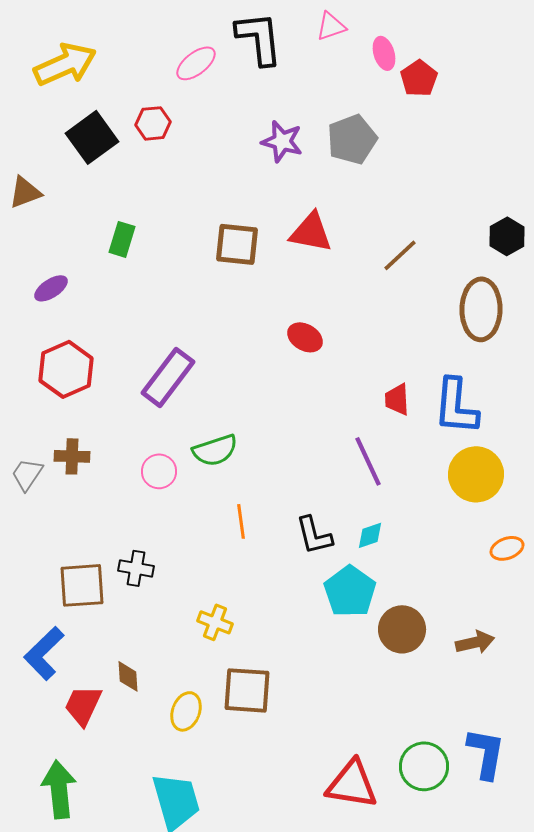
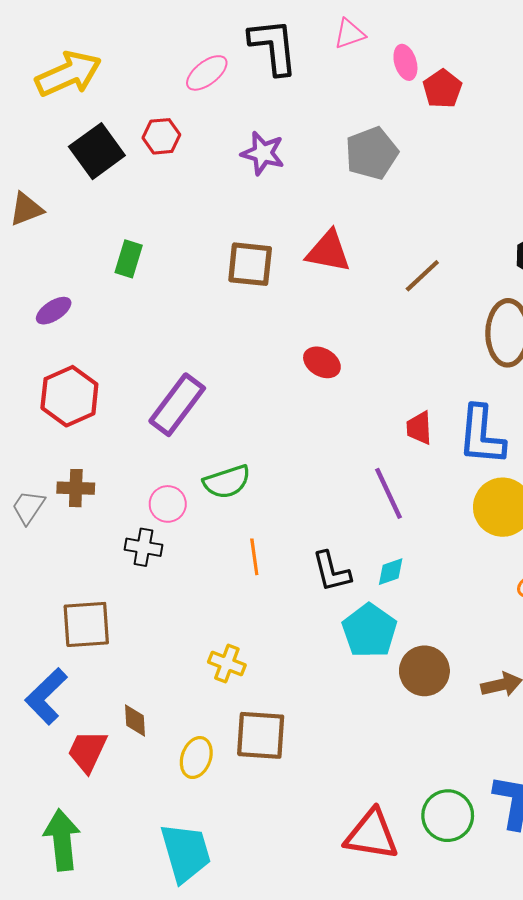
purple star: (282, 141) -> (263, 153), moved
black cross: (136, 568) -> (143, 547), moved

